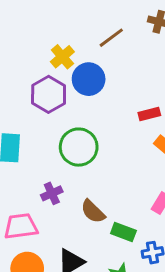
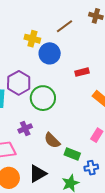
yellow cross: (62, 57) -> (32, 39), turned -35
purple hexagon: (49, 94) -> (19, 83), moved
red rectangle: (149, 114) -> (82, 72), moved

